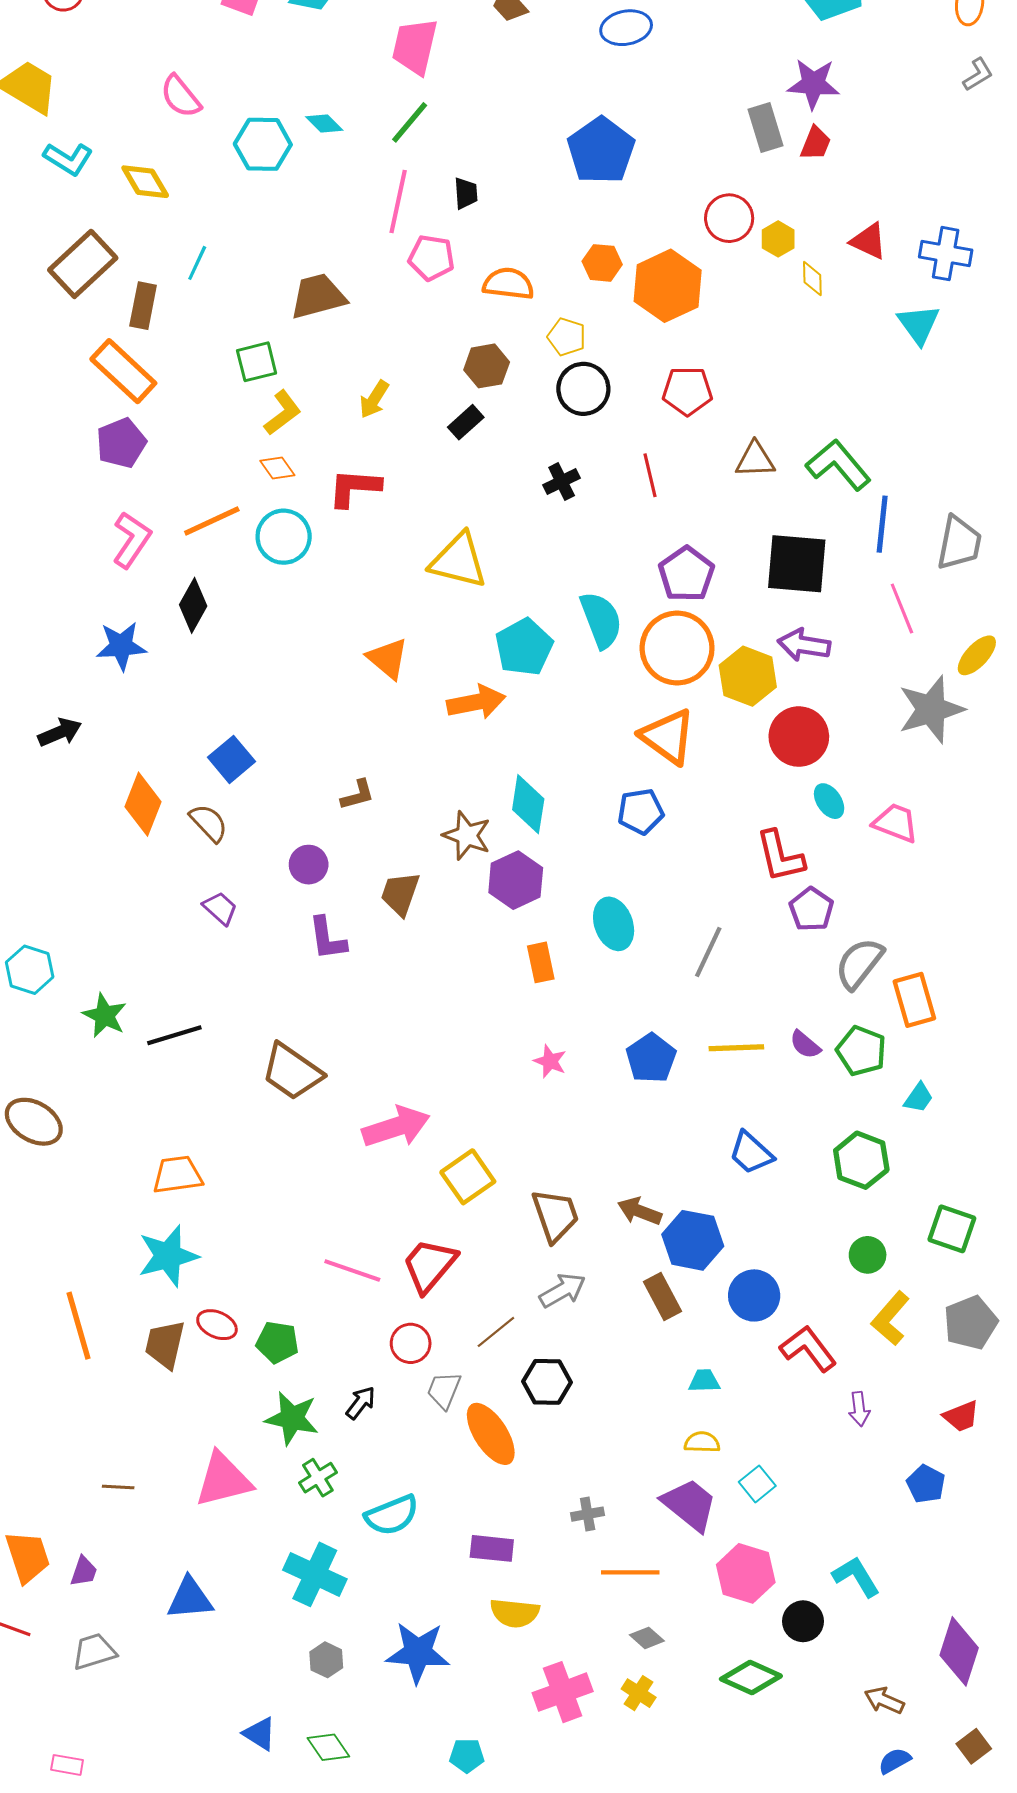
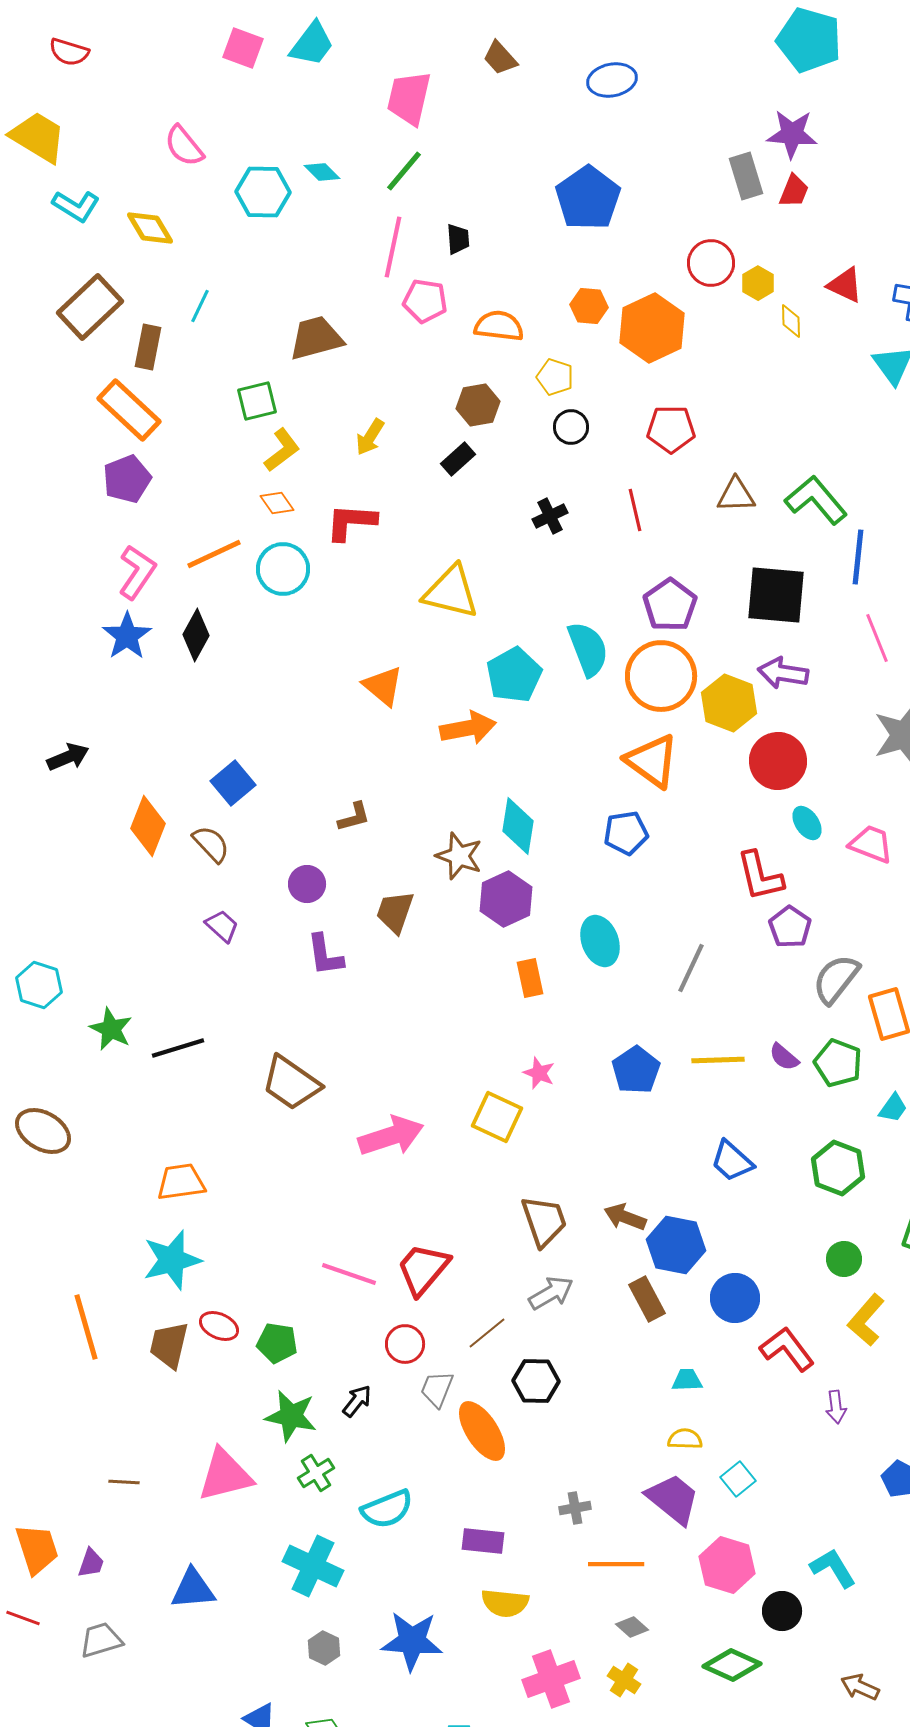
black circle: (583, 389) -> (571, 427), size x0.7
blue star: (121, 646) -> (127, 636), moved, turned -30
yellow square: (468, 1177) -> (497, 1117), moved, turned -30

